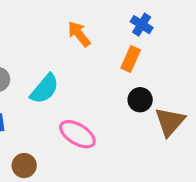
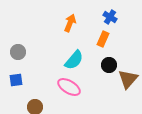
orange arrow: (79, 34) -> (70, 23), turned 60
cyan semicircle: (45, 89) -> (74, 60), moved

